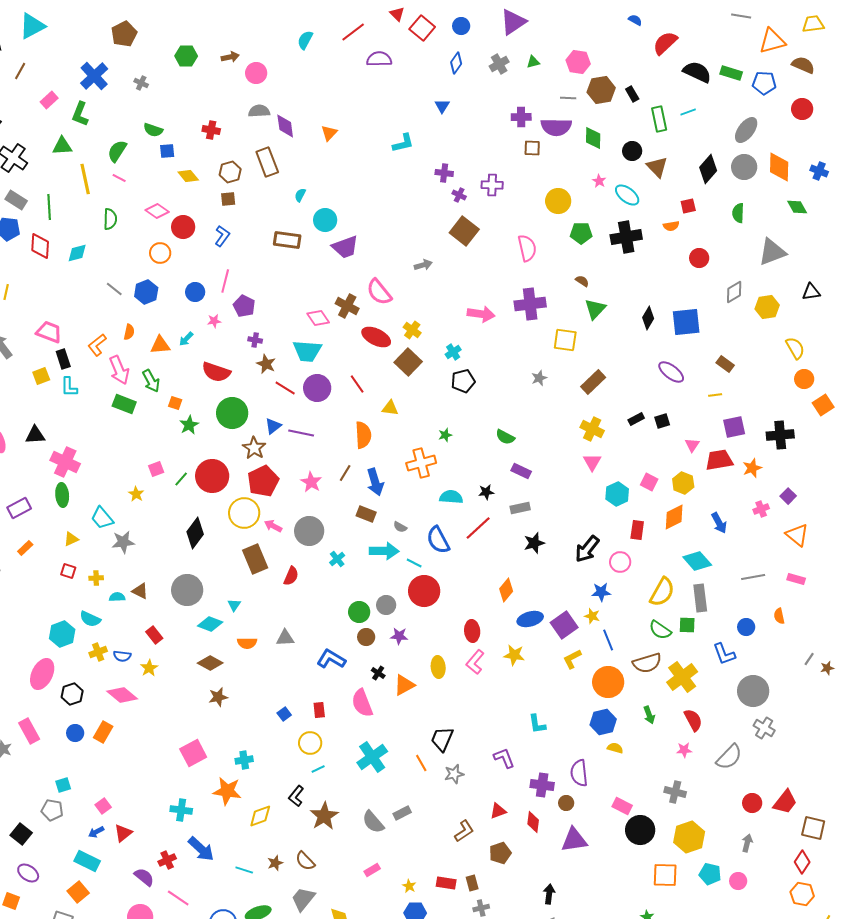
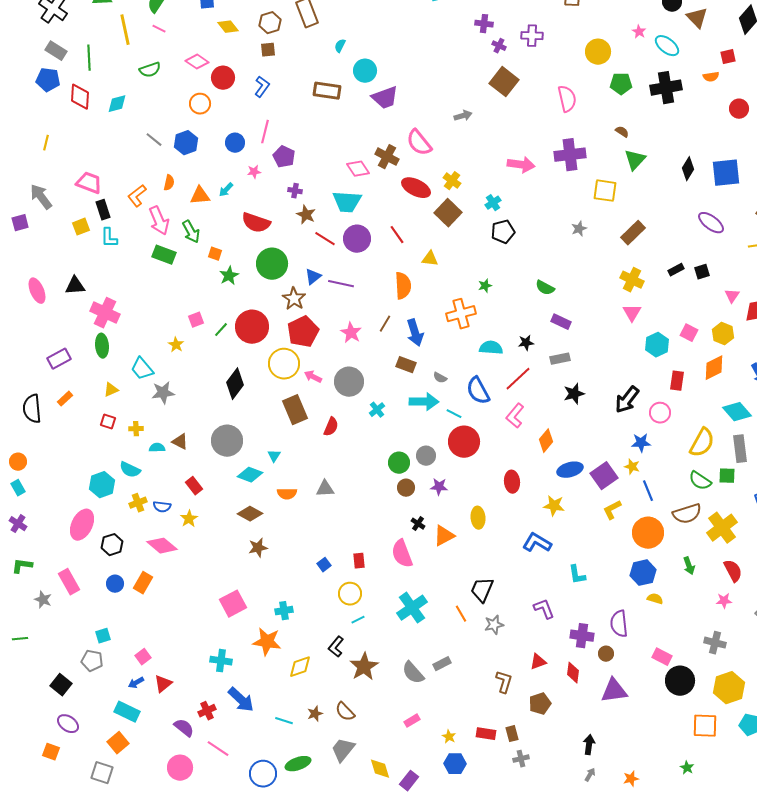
green semicircle: (110, 219) -> (150, 70), turned 70
blue L-shape: (331, 659) -> (537, 543), moved
pink L-shape: (475, 662) -> (515, 416), moved
brown L-shape: (464, 831) -> (504, 682), turned -40

